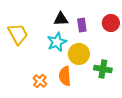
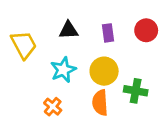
black triangle: (61, 19) -> (68, 30), moved
cyan star: (57, 42) -> (63, 70), moved
orange semicircle: (65, 76) -> (100, 103), moved

